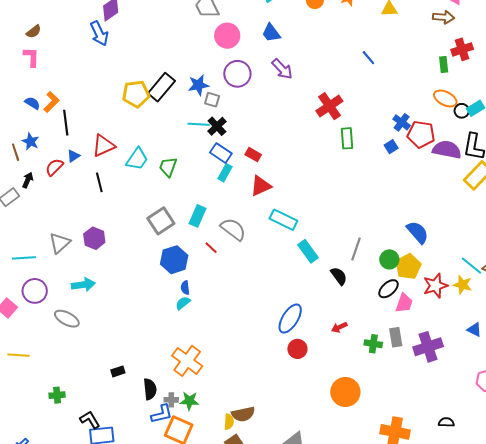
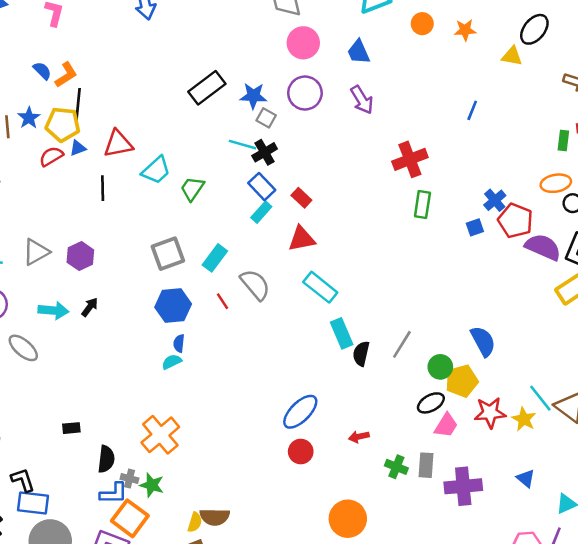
blue line: (368, 58) -> (472, 110), turned 49
yellow pentagon: (136, 94) -> (63, 124), moved
orange ellipse: (445, 98) -> (556, 183), turned -50
black arrow: (28, 180) -> (90, 307), moved
black semicircle: (339, 276) -> (361, 354), moved, turned -144

